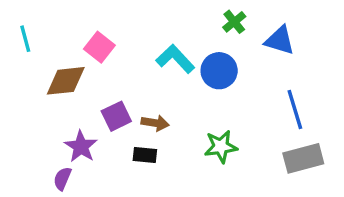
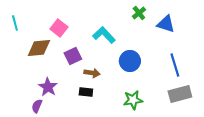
blue circle: (219, 71) -> (130, 61), moved
purple square: (116, 116) -> (73, 56), moved
green star: (221, 147) -> (133, 100), moved

